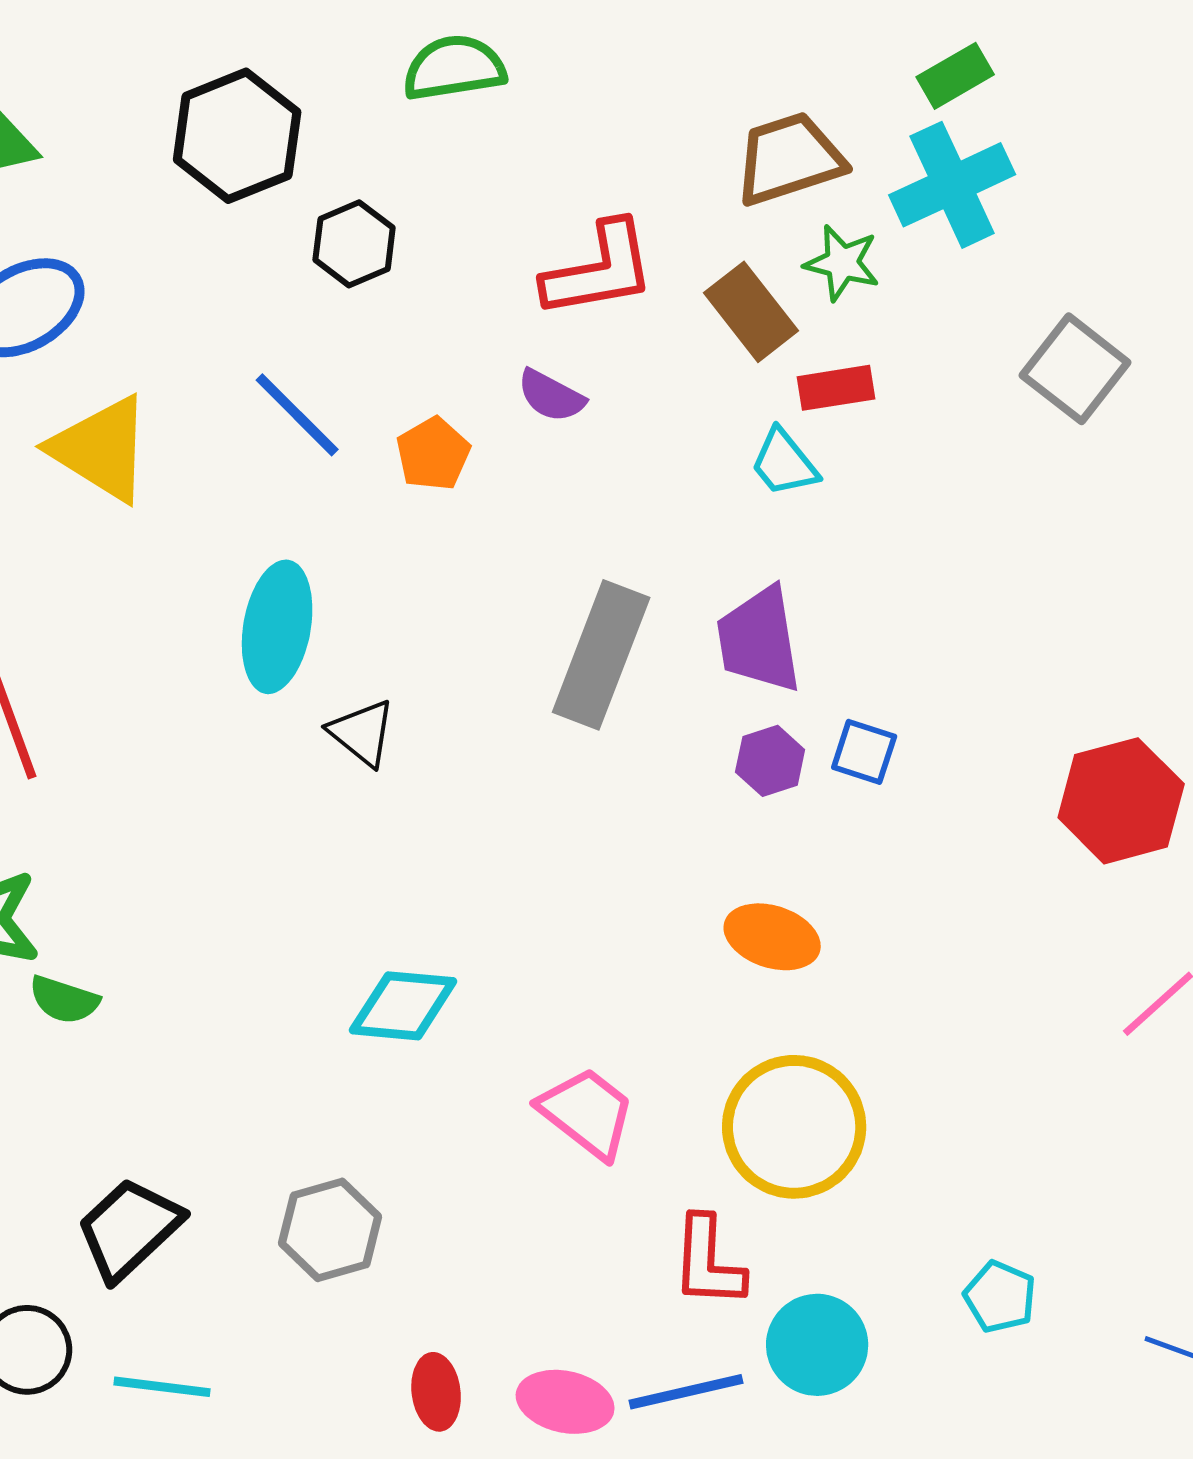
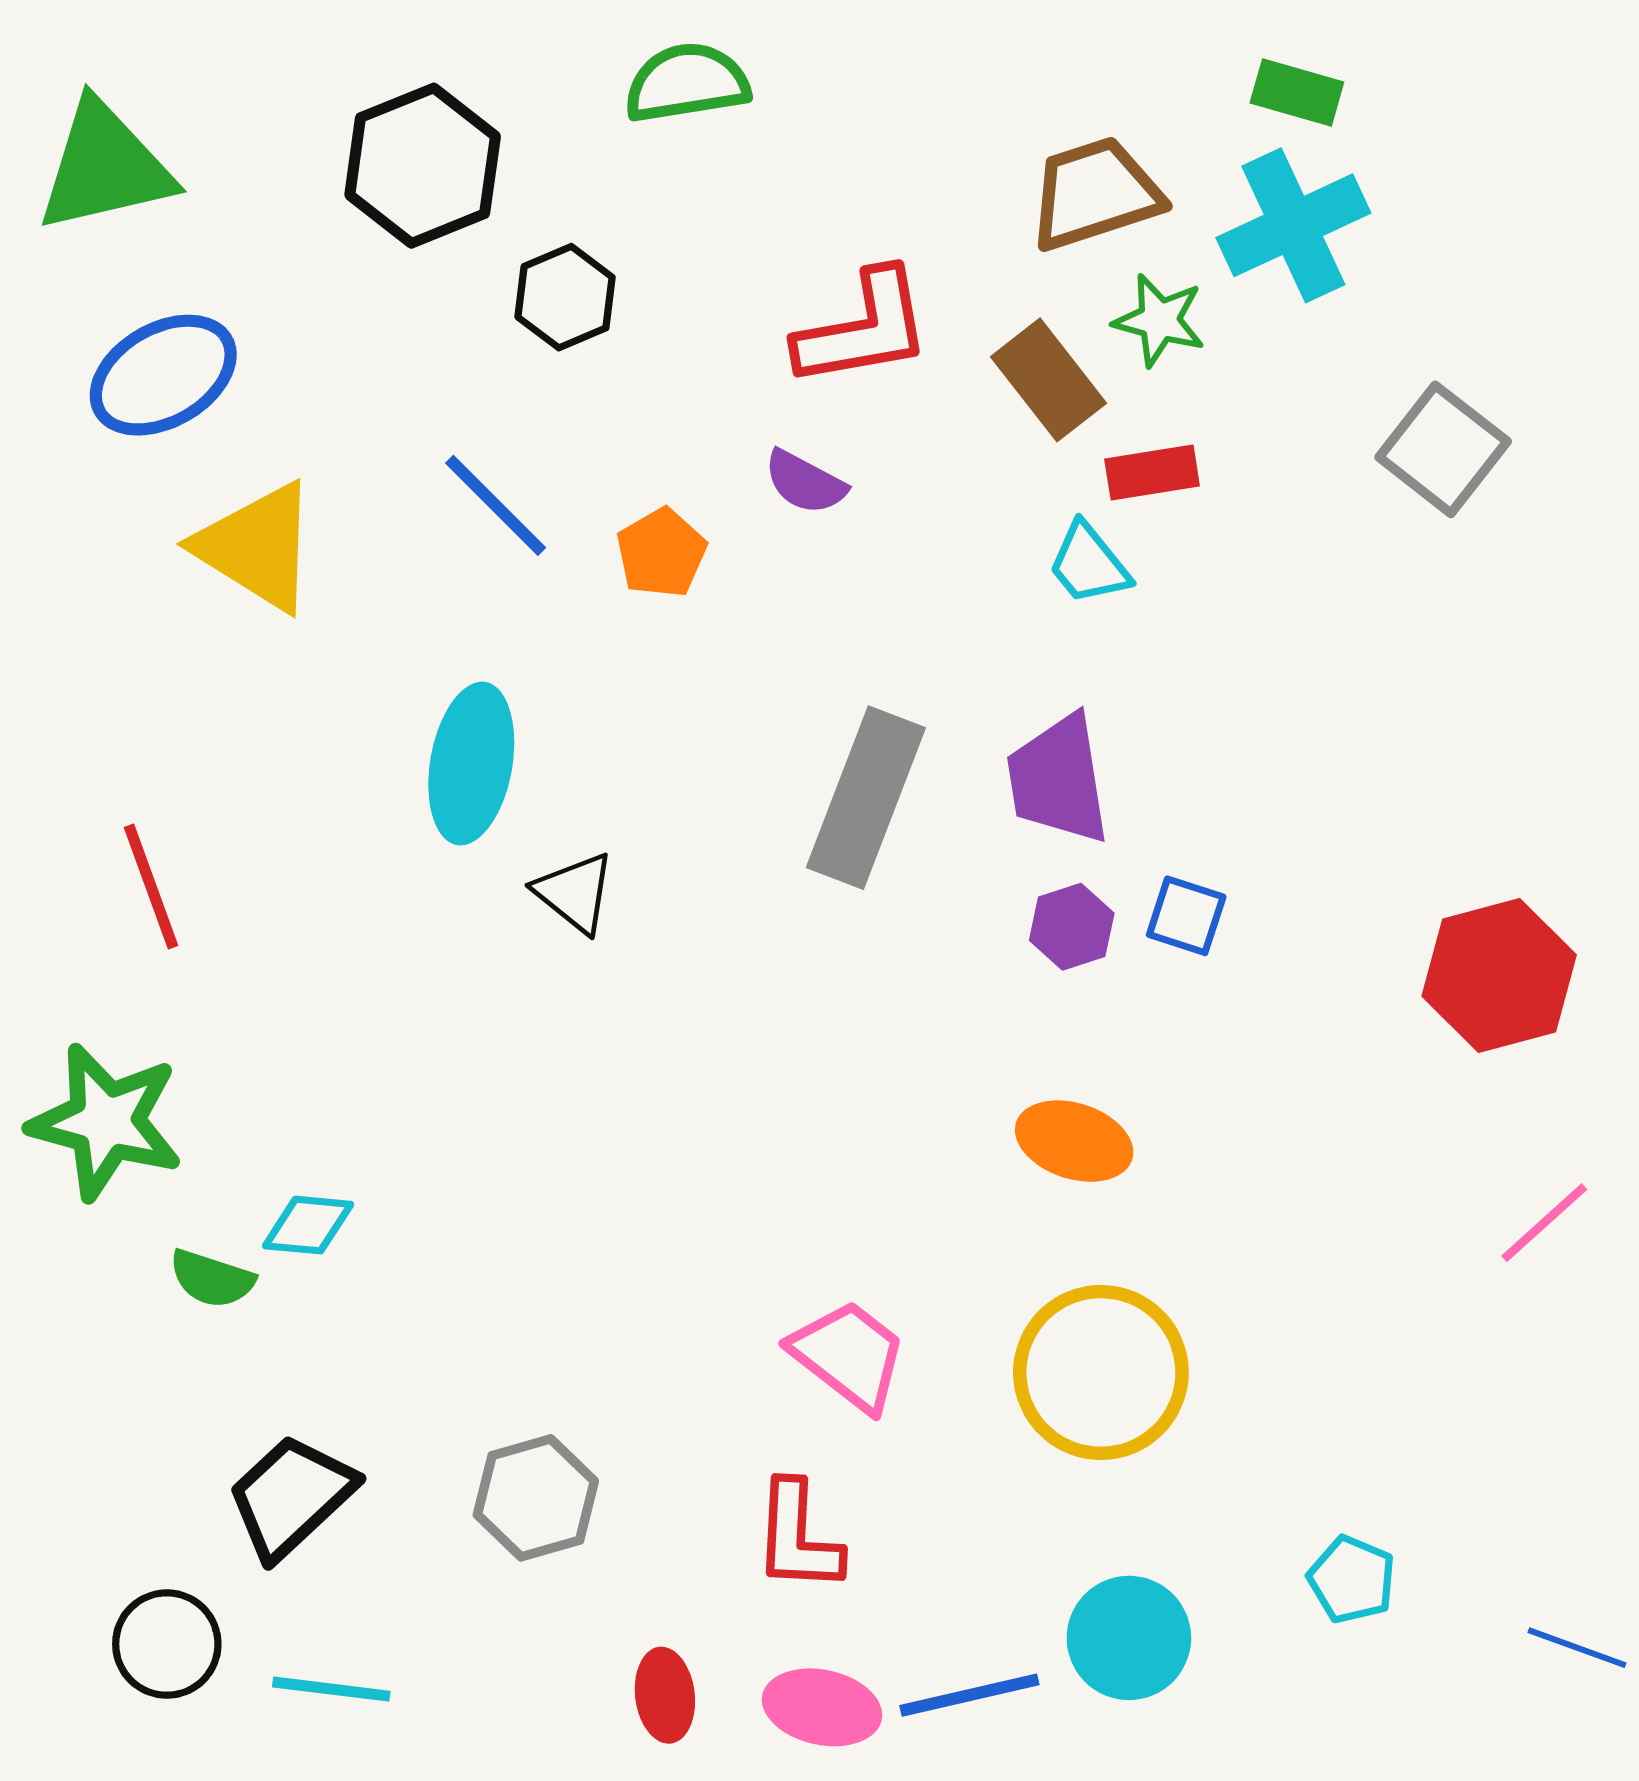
green rectangle: (955, 76) -> (1297, 93), turned 46
green semicircle: (64, 1000) -> (212, 1279), moved
cyan diamond: (403, 1006) -> (308, 1225), moved, size x0.7
red L-shape: (708, 1262) -> (798, 1537), moved

